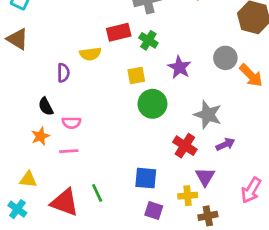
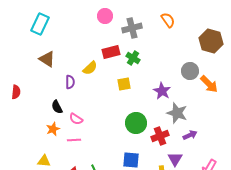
brown triangle: (17, 39) -> (47, 59), moved
yellow semicircle: (90, 54) -> (90, 68), turned -35
purple star: (179, 67) -> (162, 91), moved
green circle: (152, 104) -> (136, 123), moved
pink semicircle: (71, 123) -> (76, 119), turned 32
red cross: (185, 146) -> (160, 136), turned 36

